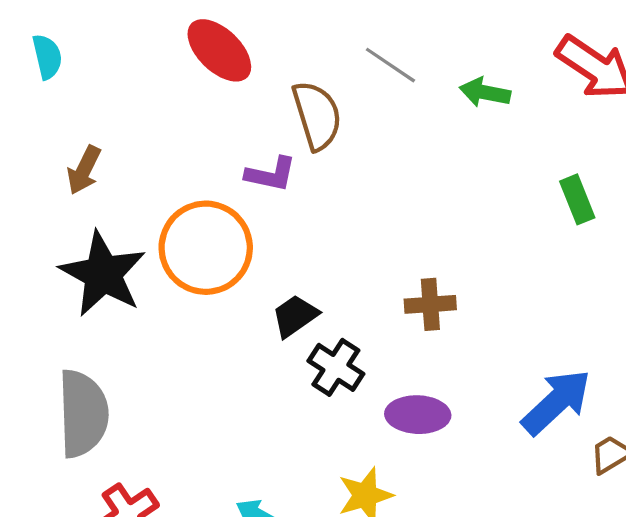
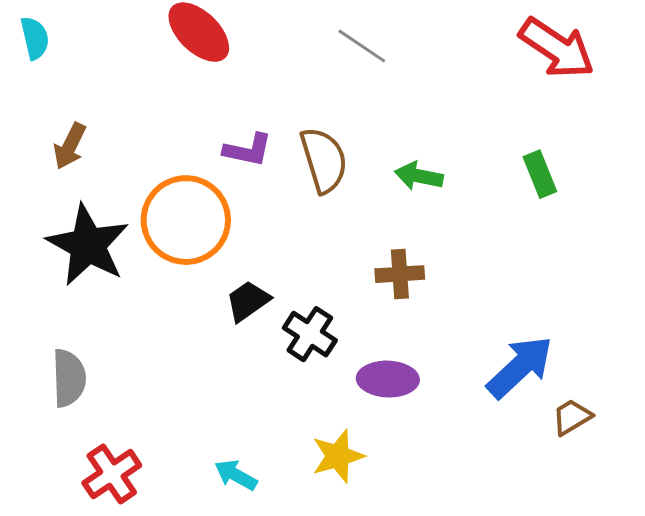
green arrow: (485, 92) -> (419, 176), moved
brown semicircle: (317, 115) -> (324, 160), moved
black trapezoid: (295, 316) -> (248, 301), moved
gray semicircle: (83, 414) -> (69, 378), size x0.7

